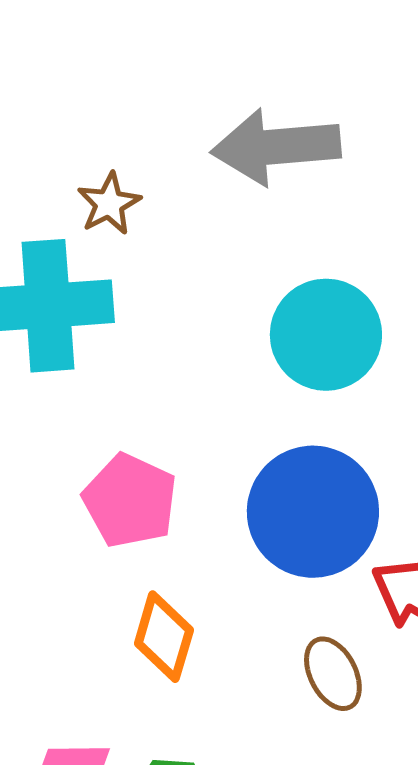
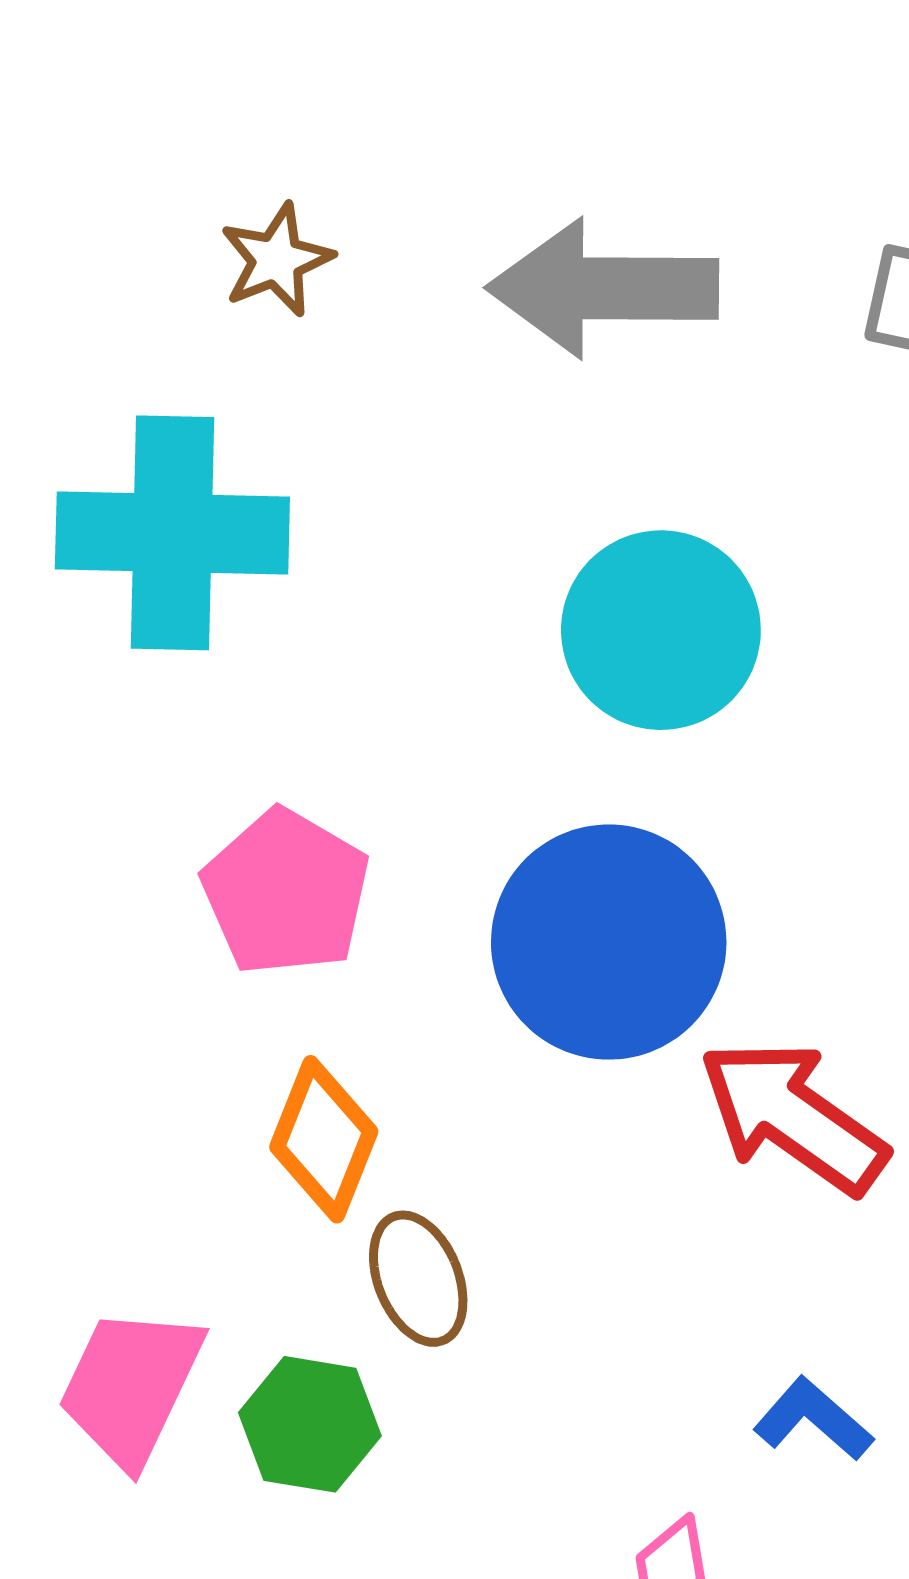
brown star: (109, 204) -> (277, 260), moved
brown ellipse: (333, 674) -> (418, 1279), moved

